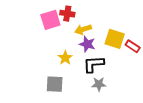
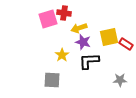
yellow square: (115, 39) -> (109, 37), turned -30
gray star: (99, 84) -> (120, 80), moved

